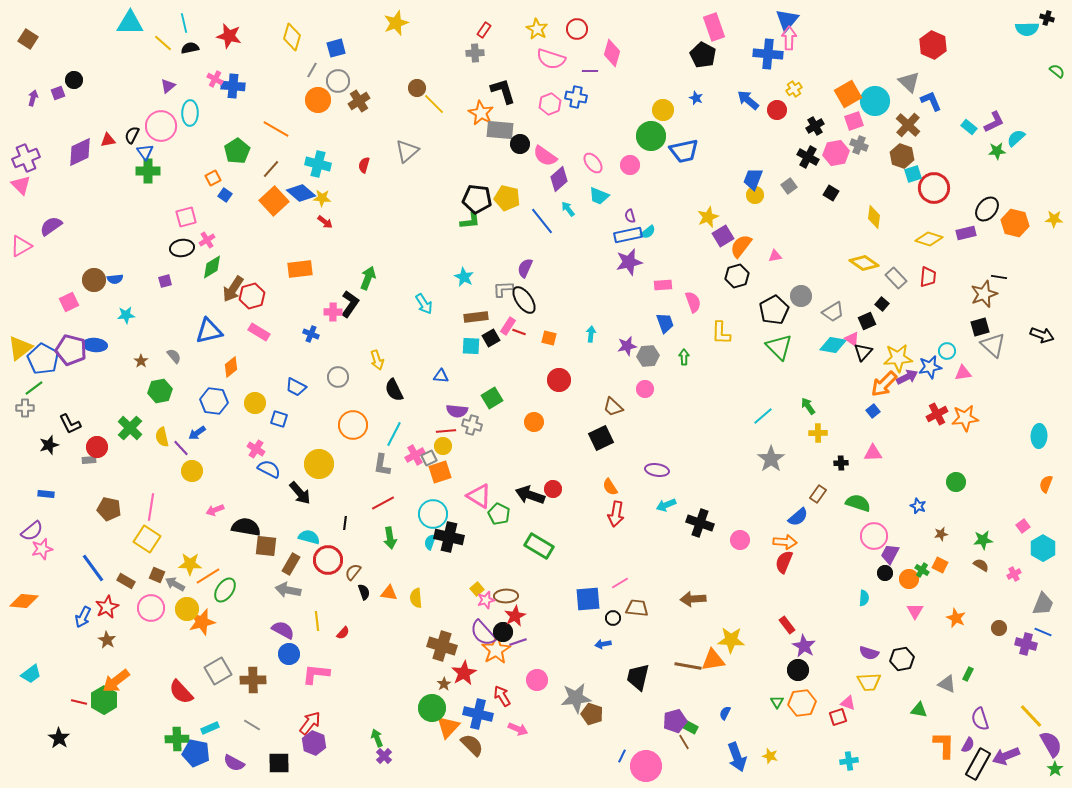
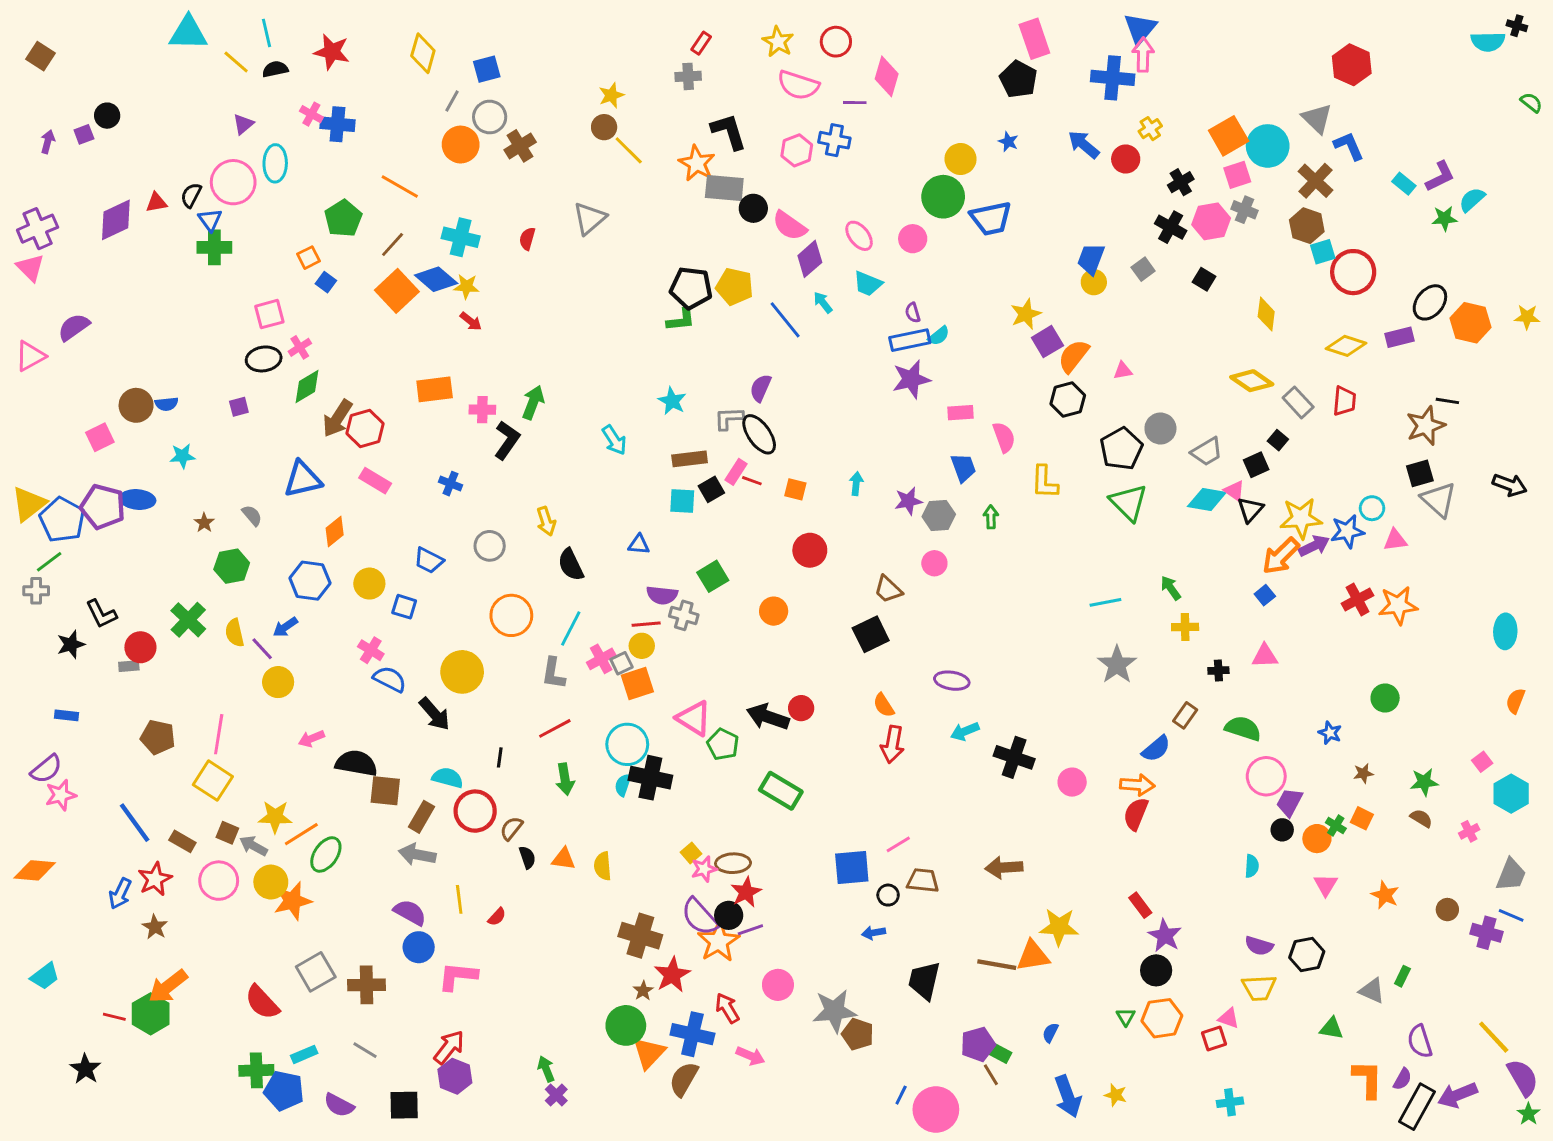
yellow star: (396, 23) -> (611, 95), moved, size x0.7
pink cross: (333, 312) -> (482, 410), moved
cyan line: (763, 416) -> (1105, 602), turned 30
brown semicircle: (472, 745) -> (684, 1079), turned -105

